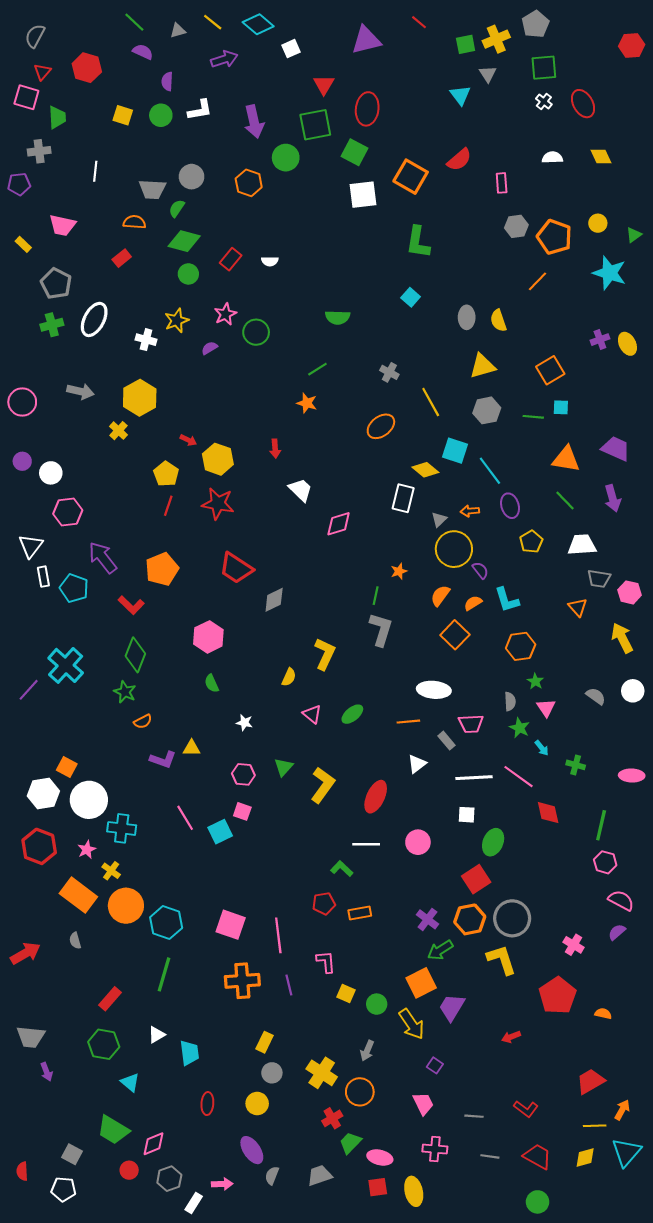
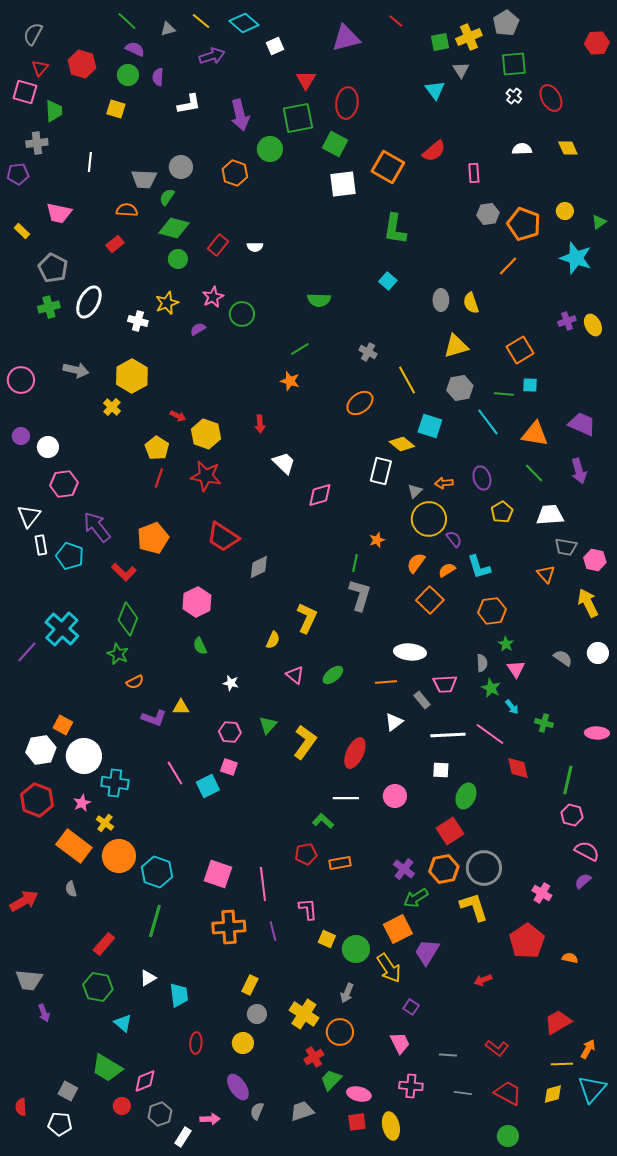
green circle: (161, 115) -> (128, 75), moved
cyan line: (490, 471) -> (488, 422), moved
green circle: (377, 1004) -> (356, 949), size x1.4

